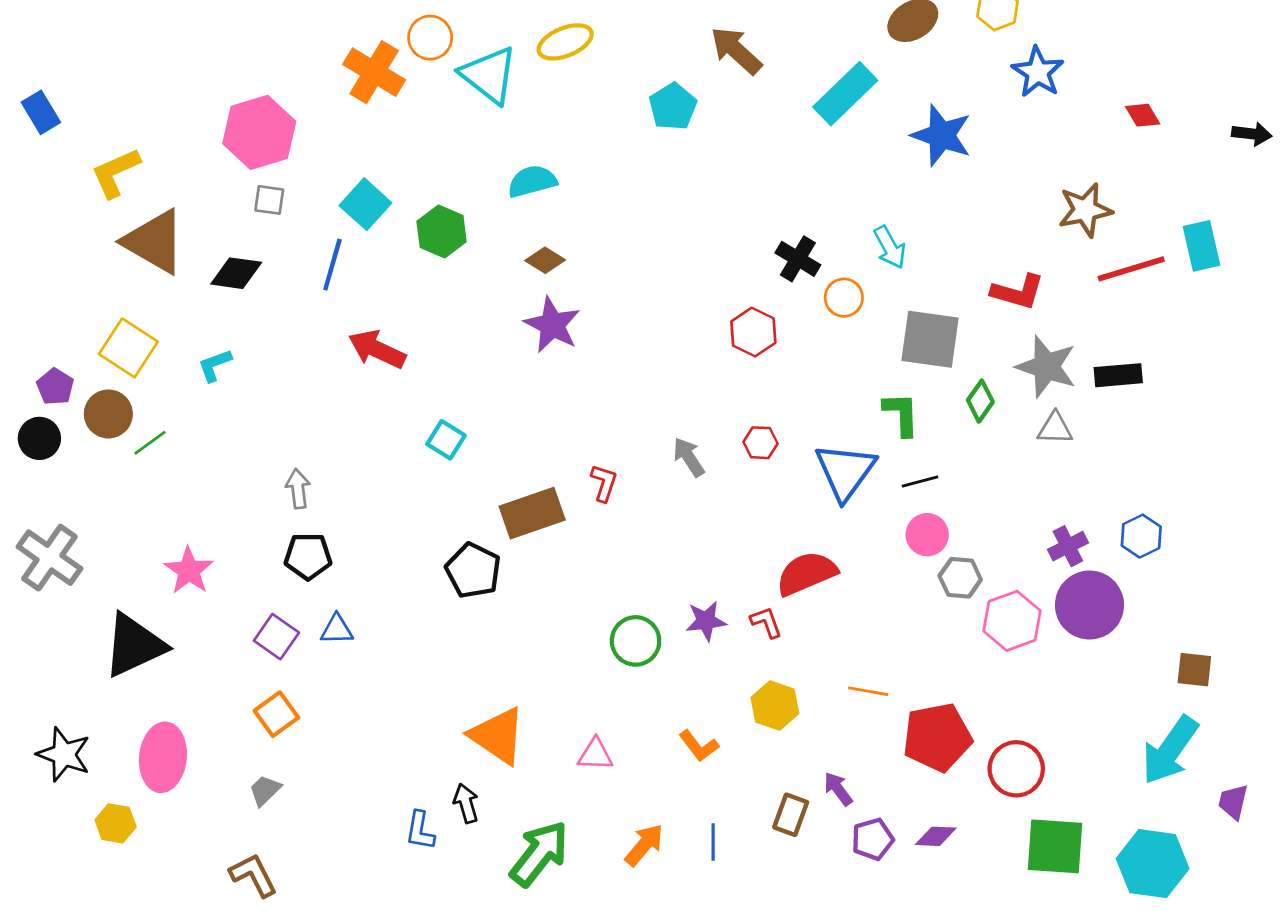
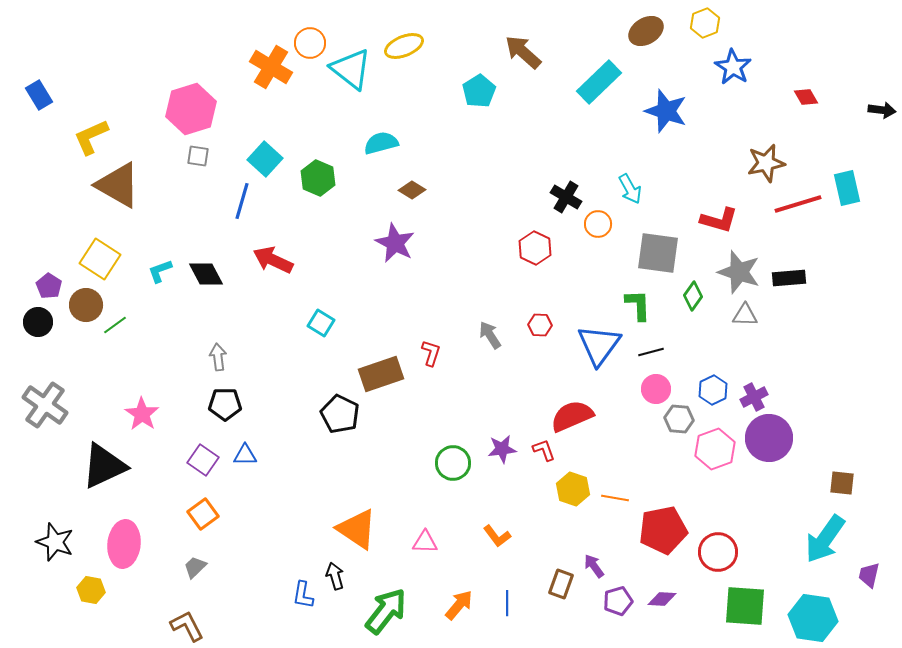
brown diamond: (545, 260) -> (412, 190), moved
black diamond: (236, 273) -> (206, 274), moved, turned 54
blue hexagon: (1141, 536) -> (713, 390), moved
yellow hexagon: (775, 706) -> (573, 489), moved

